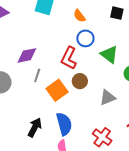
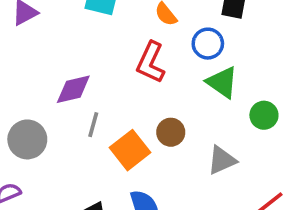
blue circle: (85, 38) -> (208, 44), moved
red L-shape: (69, 58) -> (151, 62), moved

